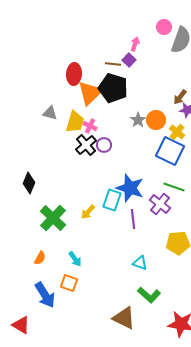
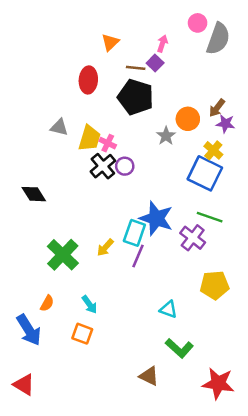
orange triangle: (90, 93) -> (110, 42), moved, size x0.6
orange circle: (156, 120) -> (188, 119), moved
black diamond: (29, 183) -> (34, 194), moved, turned -55
purple line: (133, 219) -> (138, 256), moved, turned 30
blue arrow: (45, 295) -> (29, 330), moved
brown triangle: (124, 318) -> (149, 376), size x0.7

